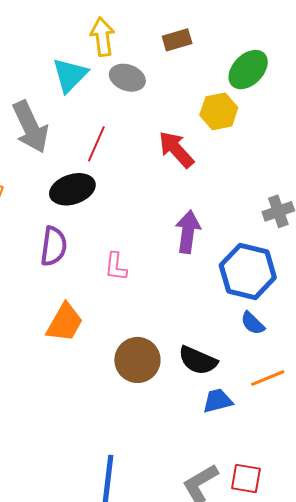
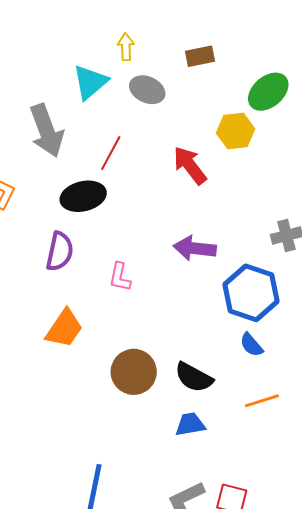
yellow arrow: (102, 37) -> (126, 47), size x0.7
purple arrow: (188, 232) -> (195, 248), turned -96
blue trapezoid: (218, 401) -> (190, 424), moved

